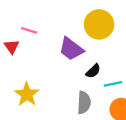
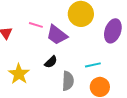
pink line: (29, 30) -> (36, 25), moved
black semicircle: (93, 71) -> (51, 62), moved

